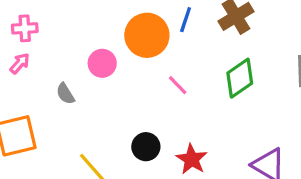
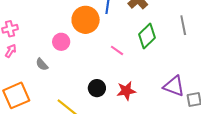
pink line: (178, 85) -> (117, 50), moved
red star: (192, 159) -> (126, 91), turned -30

